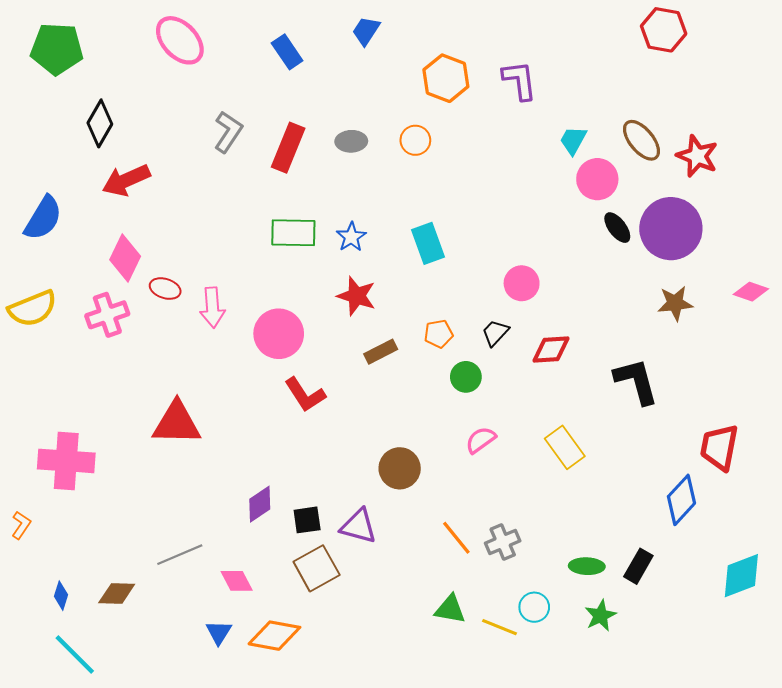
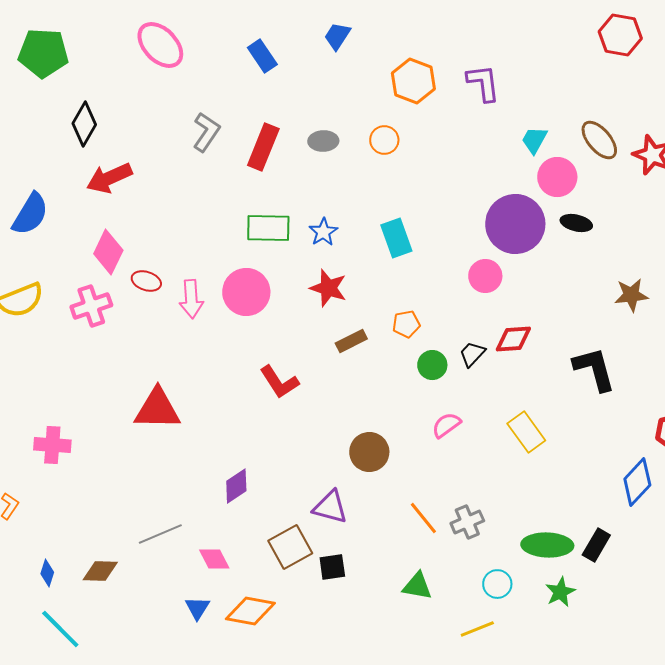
black ellipse: (617, 228) -> (576, 223), turned -40
purple circle: (671, 229) -> (515, 224), moved
black trapezoid: (495, 333) -> (472, 354), moved
pink circle: (279, 334) -> (246, 292), moved
pink cross: (66, 461) -> (52, 445), size x0.7
black square: (307, 520) -> (332, 567), moved
green ellipse: (587, 566) -> (547, 545), size x1.5
yellow line: (500, 627) -> (477, 629), moved, turned -44

